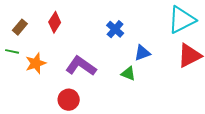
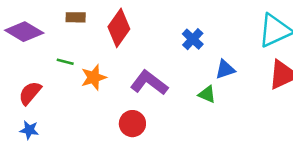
red diamond: (55, 22) -> (119, 28), size x1.4
brown rectangle: (20, 27) -> (76, 17), moved, turned 49

